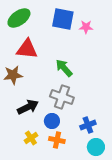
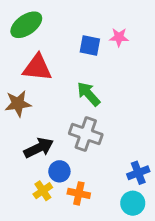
blue square: (63, 19) -> (90, 46), moved, size x0.7
blue circle: (52, 121) -> (59, 171), moved
blue cross: (88, 125) -> (138, 173), moved

